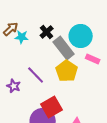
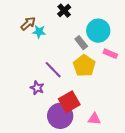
black cross: (47, 32) -> (64, 11), moved
gray rectangle: (64, 48) -> (81, 43), size x0.6
purple star: (14, 86) -> (37, 88), moved

